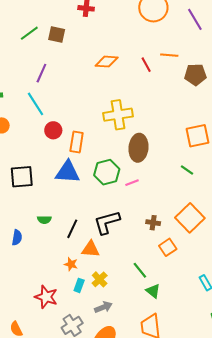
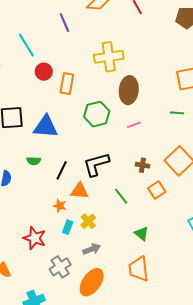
purple line: (41, 73) -> (64, 23), moved, turned -48
green line: (187, 170) -> (177, 113), turned -32
blue triangle: (68, 172) -> (46, 127), moved
pink line: (132, 183) -> (134, 125), moved
green line: (140, 270) -> (121, 196), moved

